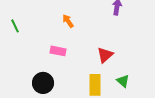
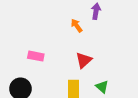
orange arrow: (68, 21) -> (77, 26), moved

